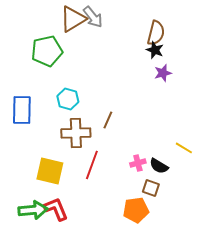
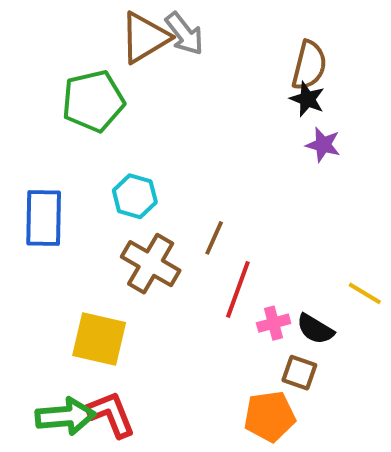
purple star: (163, 73) -> (323, 145), turned 30
brown cross: (76, 133) -> (151, 264), turned 32
red line: (92, 165) -> (238, 289), moved

